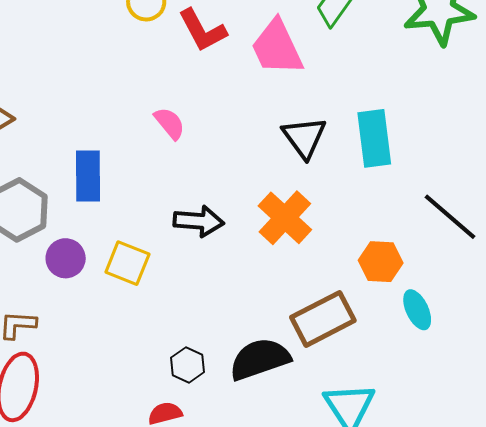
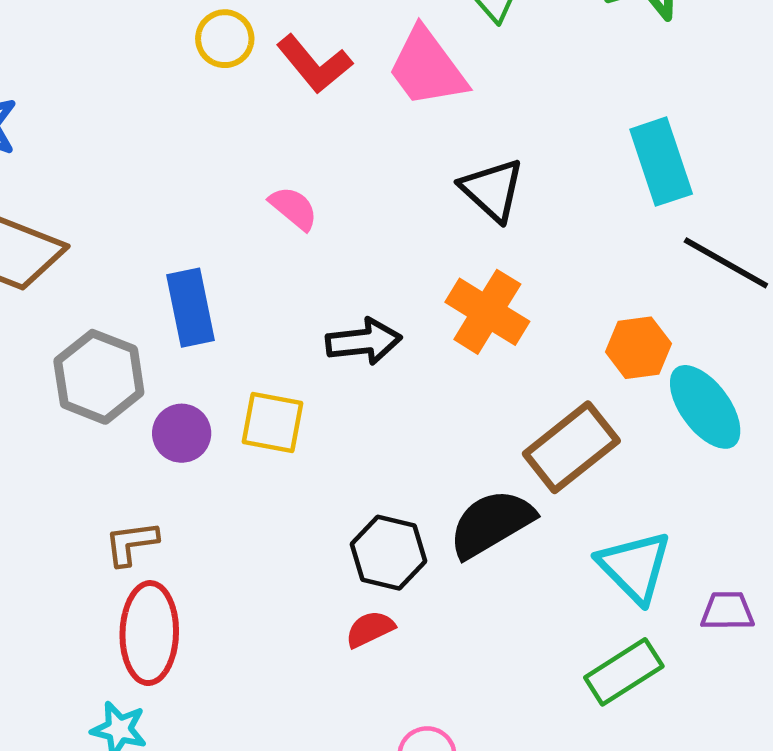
cyan rectangle: (374, 138) -> (661, 162), moved
cyan ellipse: (417, 310) -> (705, 407), size x1.5
black hexagon: (187, 365) -> (389, 553), size x1.4

